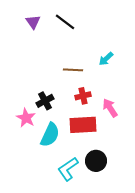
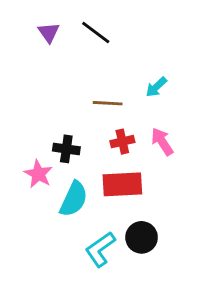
black cross: (45, 101) -> (66, 149), turned 36
pink arrow: (110, 108) -> (162, 142), moved

